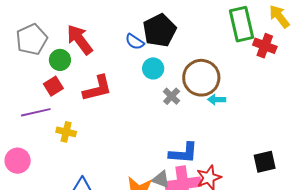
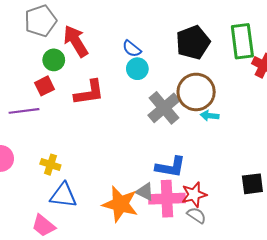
black pentagon: (160, 30) -> (193, 42), moved
gray pentagon: (32, 39) -> (40, 21), moved
cyan circle: (153, 68) -> (137, 69), moved
gray cross: (172, 96) -> (164, 108), size x1.8
yellow cross: (66, 132) -> (50, 165), moved

